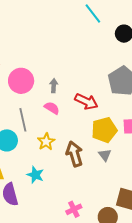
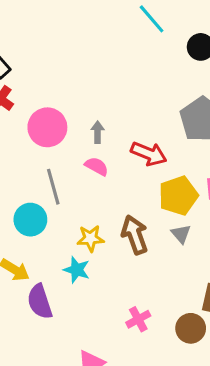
yellow star: (46, 142) -> (90, 238), moved, turned 30

